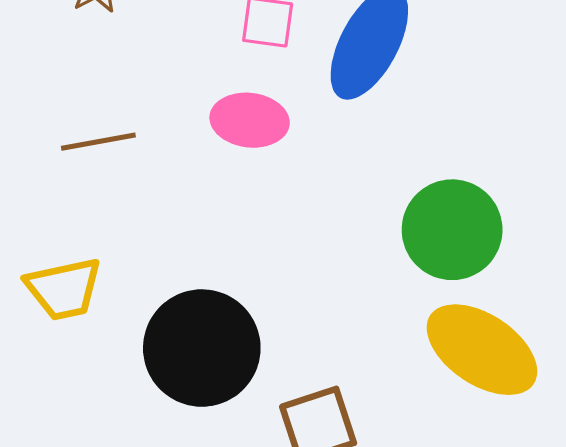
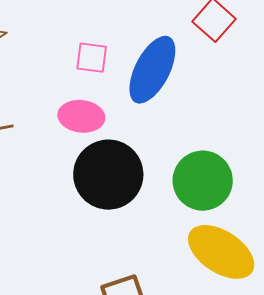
black circle: (202, 348) -> (108, 175), moved

